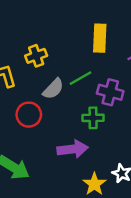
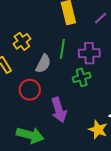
green line: (81, 78) -> (62, 49), turned -36
purple arrow: (73, 149) -> (59, 110), moved, turned 95

